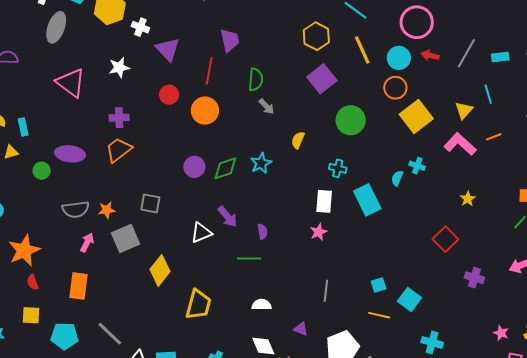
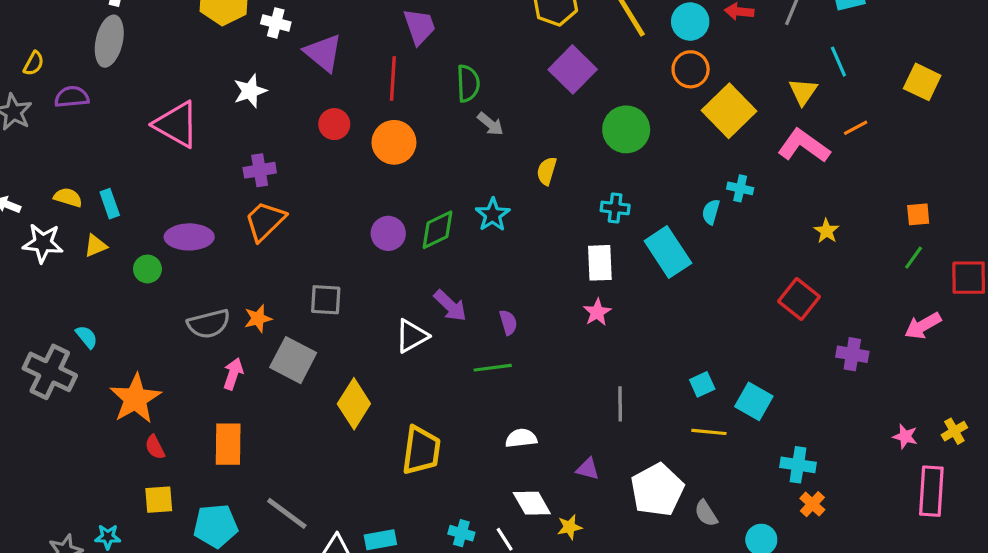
gray ellipse: (56, 27) -> (109, 41), moved
gray square: (125, 239) -> (293, 360), turned -32

